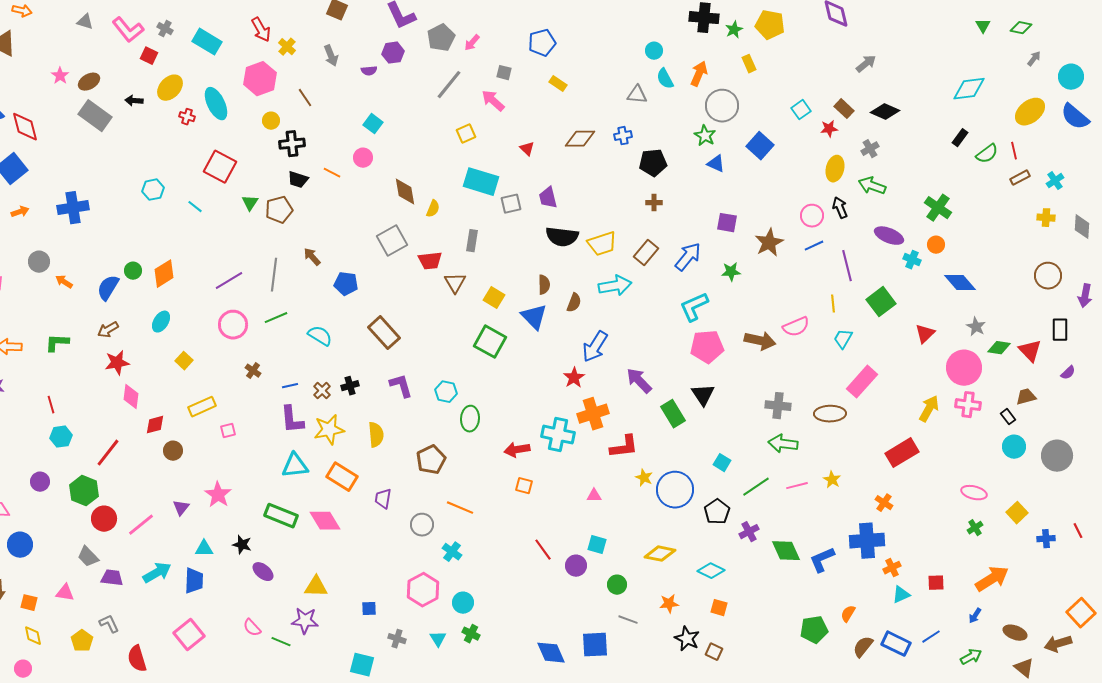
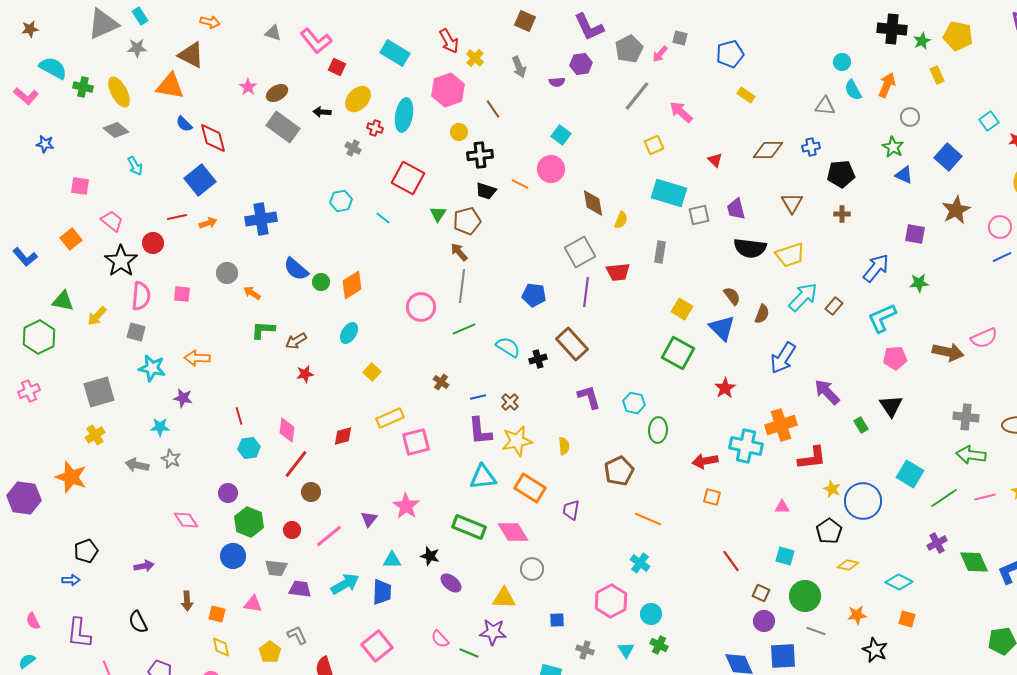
gray cross: (165, 29) -> (353, 148), moved
gray square: (504, 73) -> (680, 38), moved
cyan ellipse: (216, 104) -> (404, 115), turned 36
gray circle: (722, 106) -> (910, 117), size x0.6
pink circle: (363, 158) -> (551, 169), size x1.4
brown star: (769, 243) -> (956, 210), moved
brown rectangle: (646, 253) -> (834, 306), moved, size x0.7
brown arrow: (312, 257) -> (459, 252), moved
purple line: (229, 281) -> (586, 292), moved, turned -52
brown triangle: (455, 283) -> (792, 203), moved
brown semicircle: (544, 285) -> (732, 296), turned -36
cyan arrow: (615, 286) -> (803, 297), turned -36
blue semicircle: (108, 288) -> (296, 269), moved, turned -80
pink circle: (233, 325) -> (421, 307), moved
green L-shape: (57, 343) -> (263, 330), moved
pink pentagon: (707, 347) -> (895, 358), size x0.7
red star: (117, 363) -> (305, 374), size x0.7
red star: (574, 378) -> (725, 388), moved
black cross: (350, 386) -> (538, 359), moved
pink diamond: (131, 397) -> (287, 430), moved
green rectangle: (673, 414) -> (861, 425), size x0.6
pink square: (228, 431) -> (416, 442), size x1.8
yellow semicircle: (376, 435) -> (564, 446), size x0.7
brown circle: (173, 451) -> (311, 492), moved
cyan square: (722, 463) -> (910, 474), size x1.5
green hexagon: (84, 491) -> (249, 522), moved
black pentagon: (717, 512) -> (829, 531), moved
red circle: (104, 519) -> (292, 530), size x0.7
gray circle: (422, 525) -> (532, 569), moved
blue circle: (20, 545) -> (233, 556), moved
yellow diamond: (660, 554) -> (848, 565), size x0.7
gray trapezoid: (88, 557) -> (276, 568), turned -40
purple circle: (576, 566) -> (764, 621), moved
green circle: (617, 585) -> (805, 596), size x1.6
brown square: (714, 652) -> (761, 593), moved

